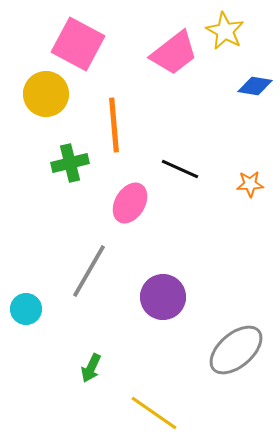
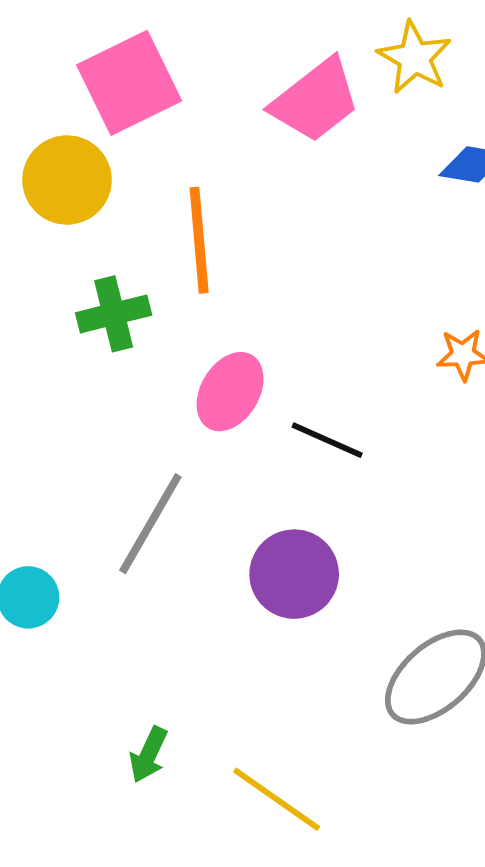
pink square: (78, 44) -> (129, 83), turned 36
black line: (180, 169) -> (327, 440), moved
green arrow: (91, 368) -> (149, 755), moved

